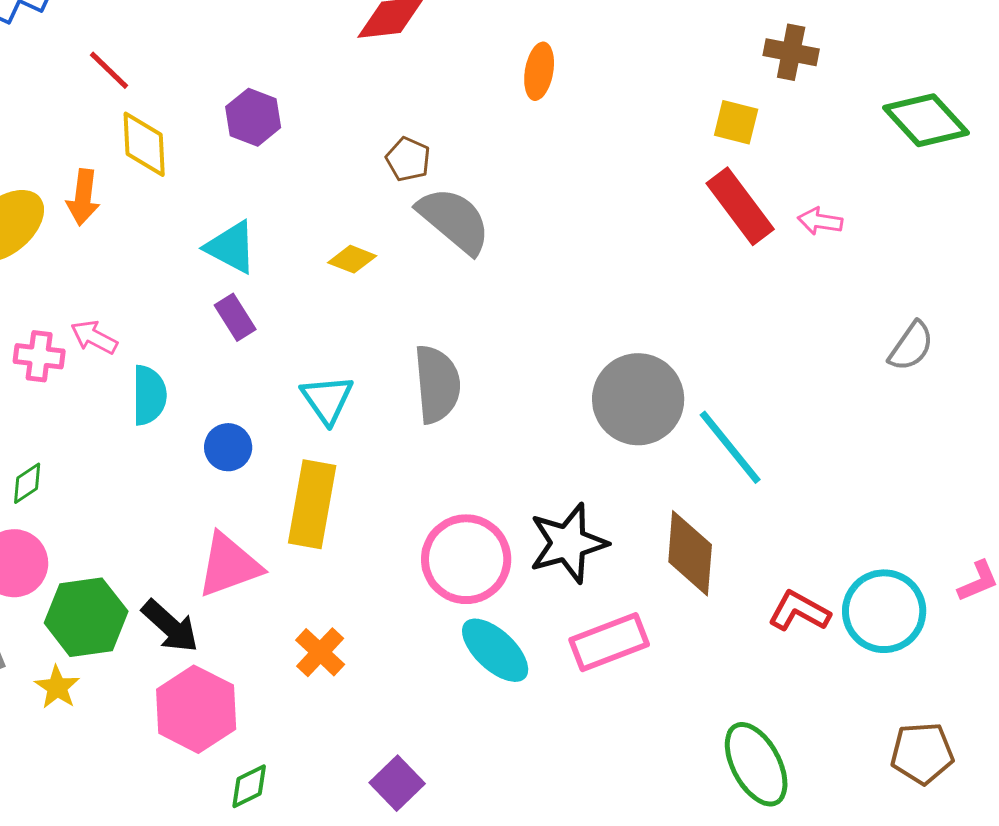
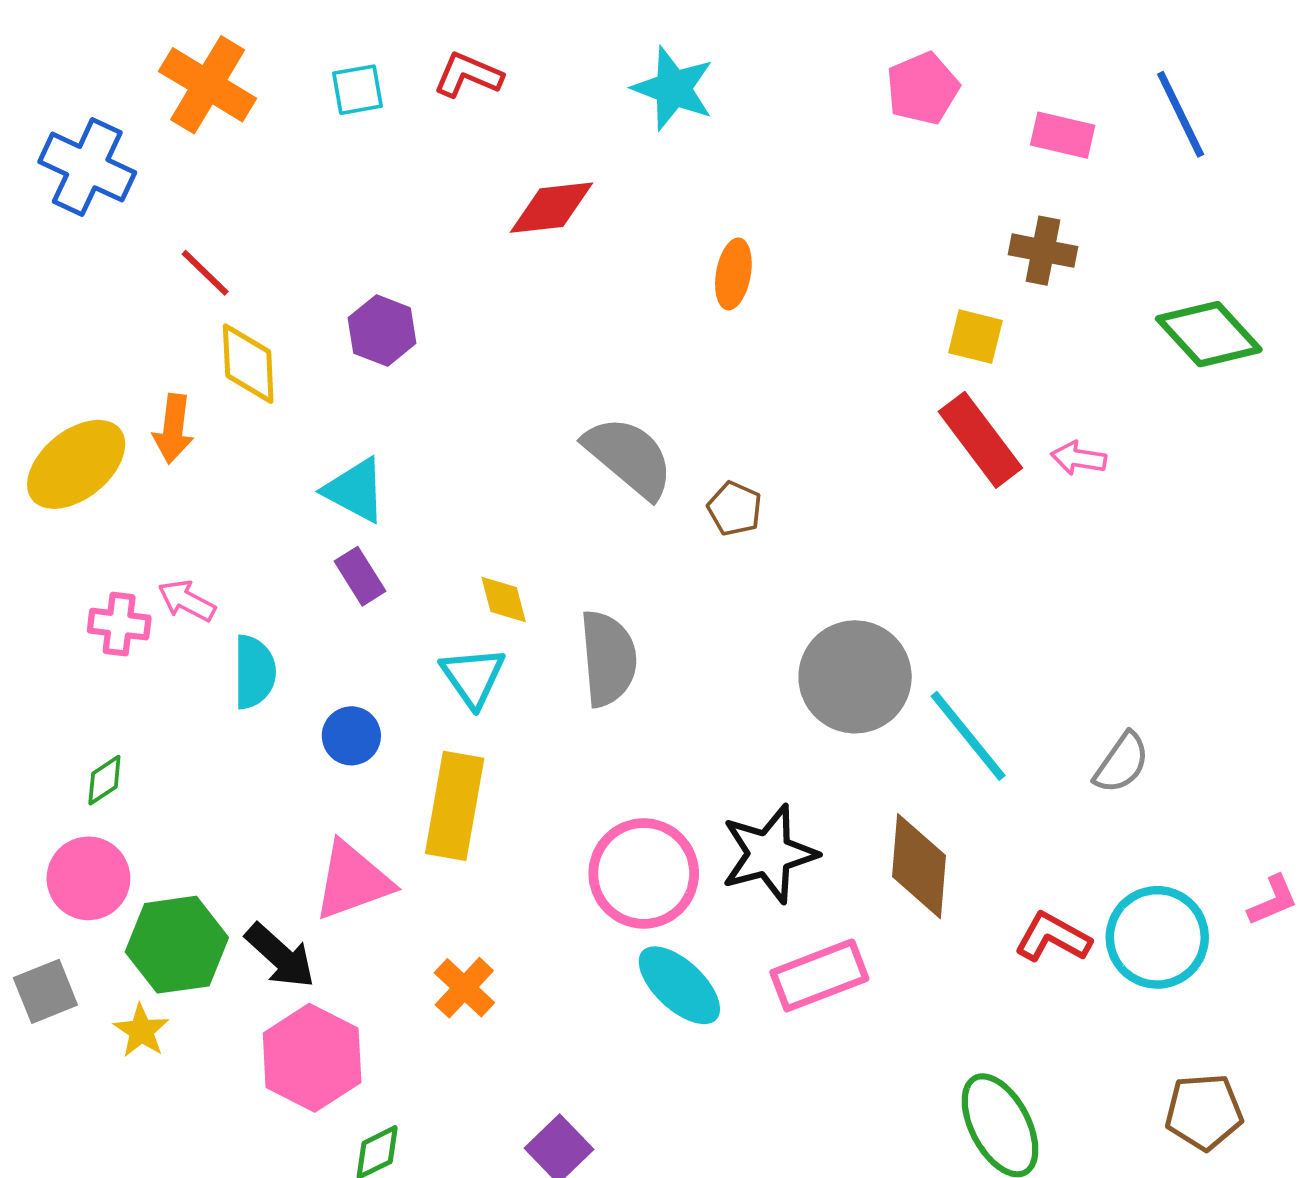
brown pentagon: (408, 159) -> (735, 509), moved
yellow diamond: (352, 259) -> (504, 600), moved, turned 54
gray semicircle: (911, 346) -> (1122, 763), moved

